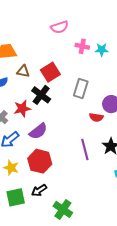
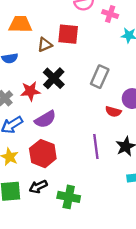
pink cross: (82, 46) -> (110, 14), moved
brown triangle: (23, 71) -> (45, 45), moved, turned -40
red square: (50, 72) -> (68, 34), moved, turned 30
green cross: (63, 209) -> (69, 197), moved, turned -30

